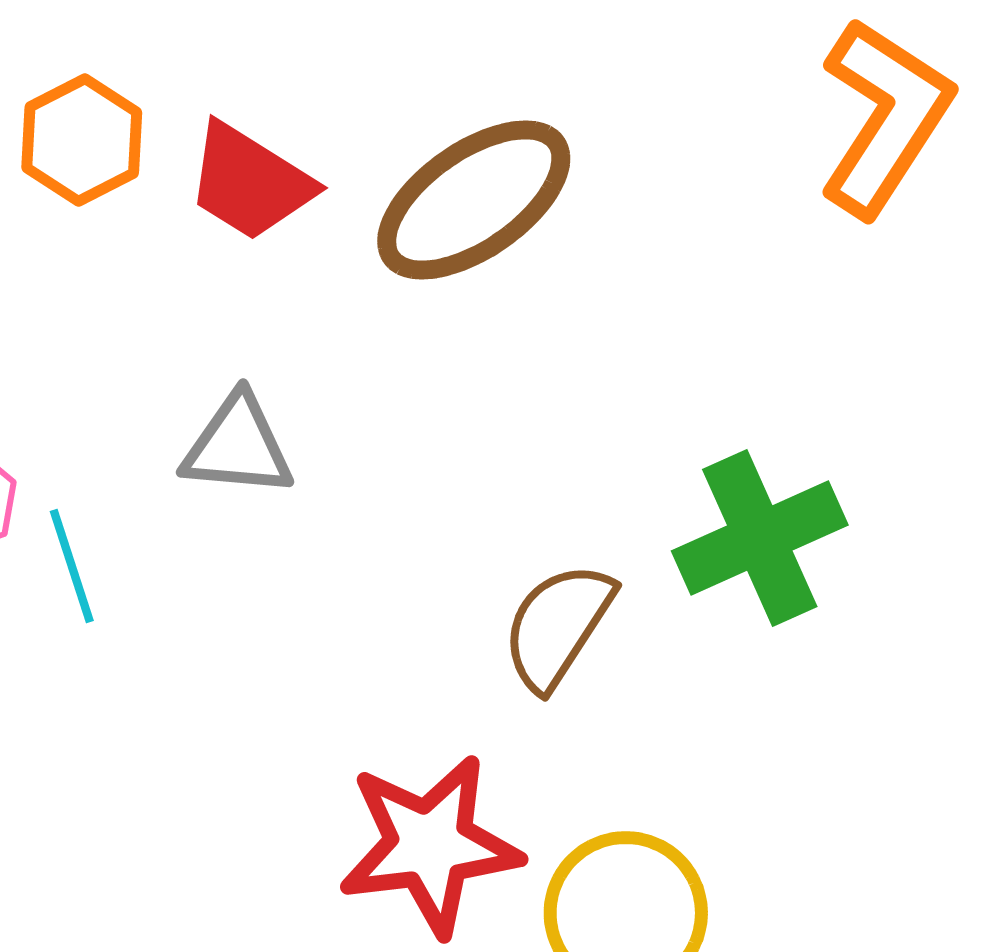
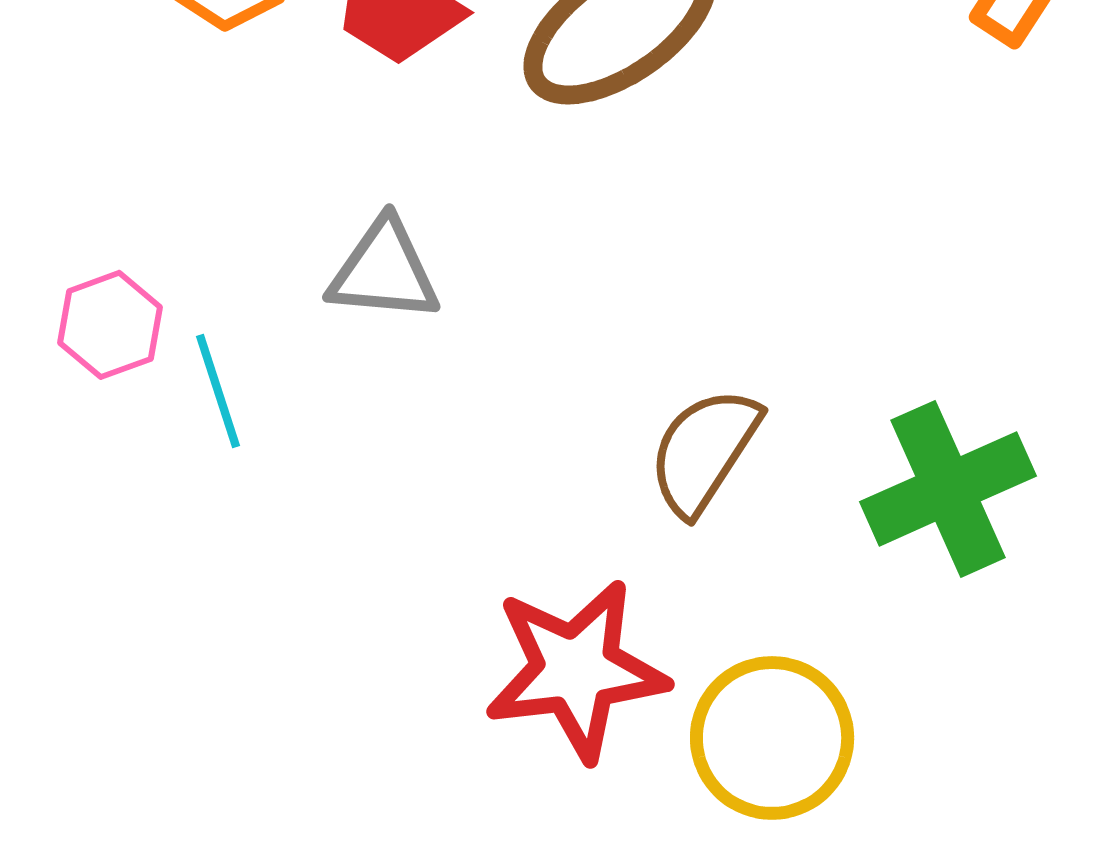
green cross: (760, 538) -> (948, 489), moved

